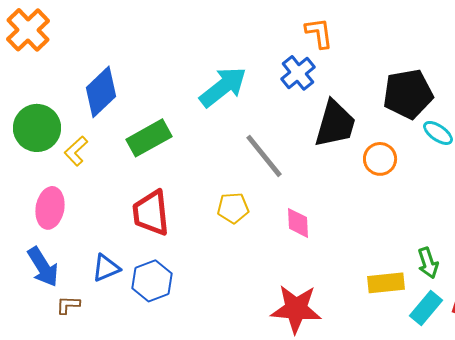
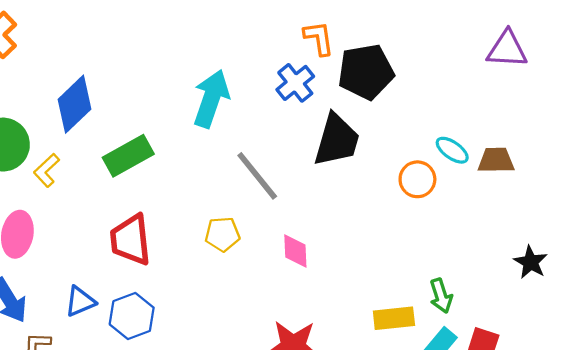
cyan arrow: (223, 87) -> (211, 99), turned -33
black pentagon: (408, 94) -> (366, 72), moved
orange circle: (380, 159) -> (417, 179), moved

